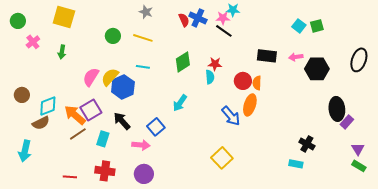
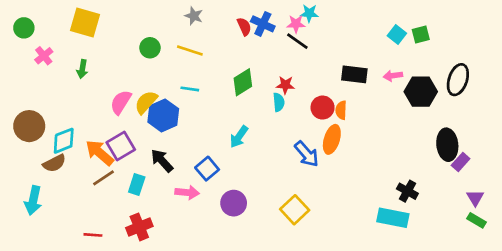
black ellipse: (359, 60) -> (458, 80), moved
brown circle: (22, 95) -> (29, 126), size x1.5
cyan rectangle: (296, 164) -> (393, 218), size x1.6
red cross: (105, 171) -> (139, 227), turned -30
purple circle: (144, 174) -> (234, 203), moved

